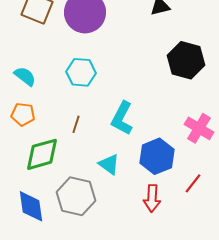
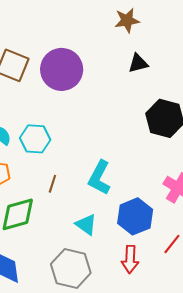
cyan hexagon: (81, 72) -> (35, 139), moved
gray hexagon: (76, 196) -> (71, 269), moved

